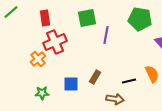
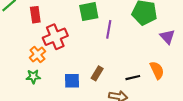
red rectangle: (45, 18) -> (35, 15), moved
green star: (42, 93) -> (33, 77), moved

